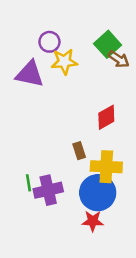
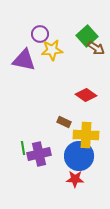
red diamond: (106, 117) -> (86, 95), turned 65
brown rectangle: (79, 151) -> (64, 122), turned -48

